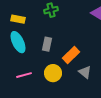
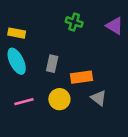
green cross: (51, 10) -> (74, 22), moved, turned 32
orange rectangle: (71, 55) -> (81, 77), turned 36

